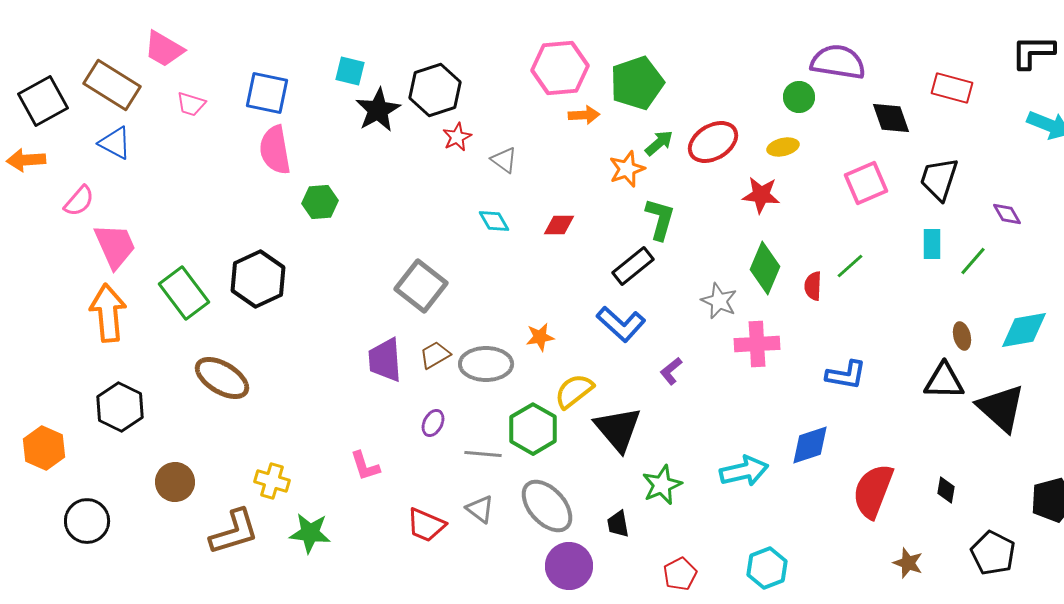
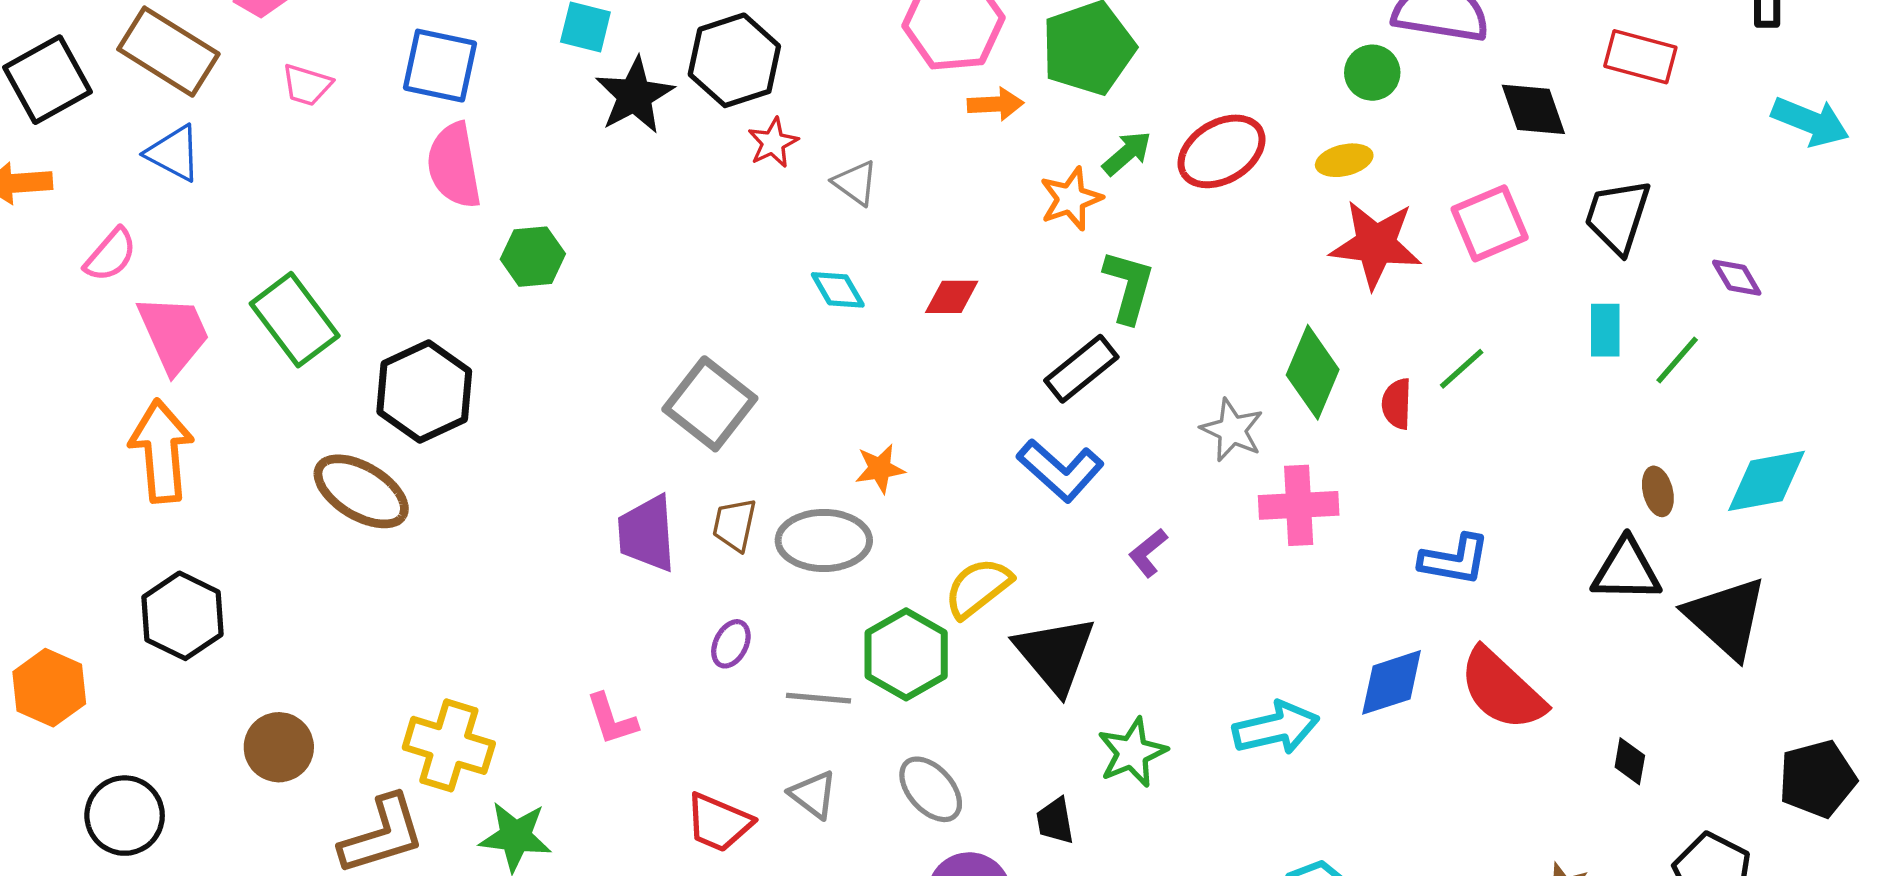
red star: (761, 195) -> (1376, 244), moved, size x1.4
green rectangle: (184, 293) -> (295, 320), moved
orange star: (540, 337) -> (880, 469), moved
brown trapezoid: (435, 355) -> (734, 525), turned -48
brown ellipse: (222, 378) -> (361, 491), moved
yellow cross: (272, 481) -> (449, 745), size x1.4
red semicircle: (873, 491) -> (1502, 689), moved, turned -68
gray ellipse: (547, 506) -> (931, 789), size x0.7

